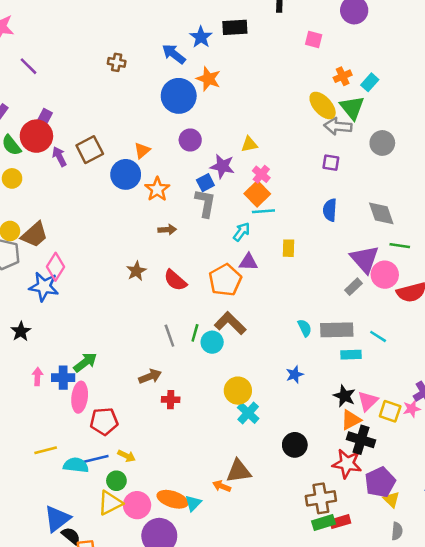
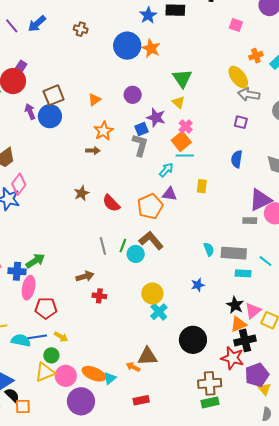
blue arrow: (174, 54) -> (37, 24), moved, turned -84
blue circle: (179, 96) -> (127, 46), moved
green triangle: (352, 108) -> (182, 78), moved
yellow triangle: (249, 144) -> (178, 102), turned 48
purple arrow: (59, 156) -> (30, 112), moved
blue circle: (126, 174) -> (50, 116), moved
brown arrow: (167, 230) -> (93, 151), moved
purple triangle: (365, 259) -> (260, 200), turned 40
gray rectangle: (353, 287) -> (250, 221), turned 40
black cross: (361, 440) -> (245, 340), turned -35
black circle: (295, 445) -> (193, 340), size x1.4
red rectangle: (340, 522) -> (141, 400), moved

